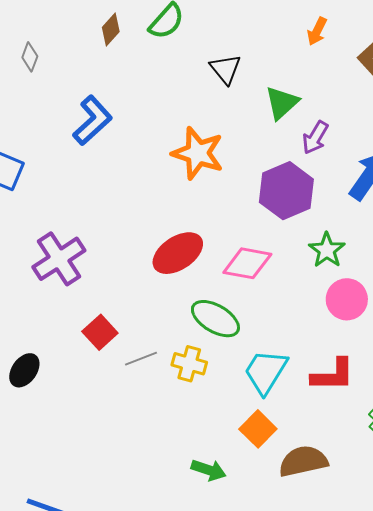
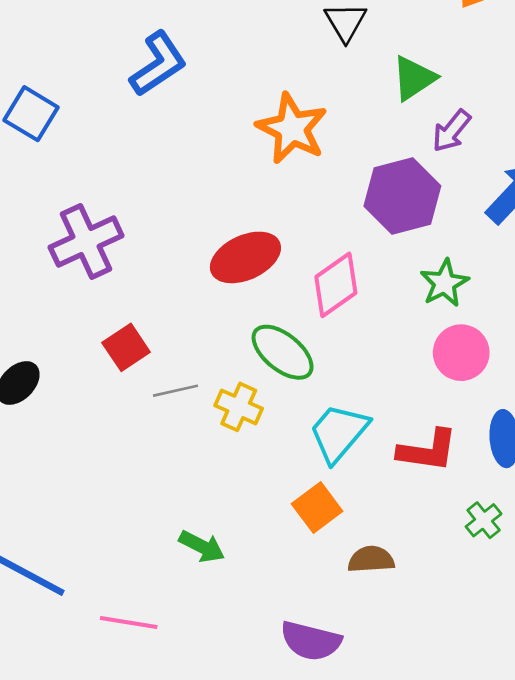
pink diamond: (247, 263) -> (336, 285), turned -54
brown semicircle: (303, 461) -> (371, 559), size x0.7
green arrow: (209, 470) -> (202, 546), moved

